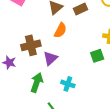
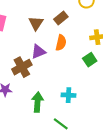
orange semicircle: (60, 30) -> (61, 43), moved
purple triangle: (50, 58) -> (38, 52), moved, turned 35

